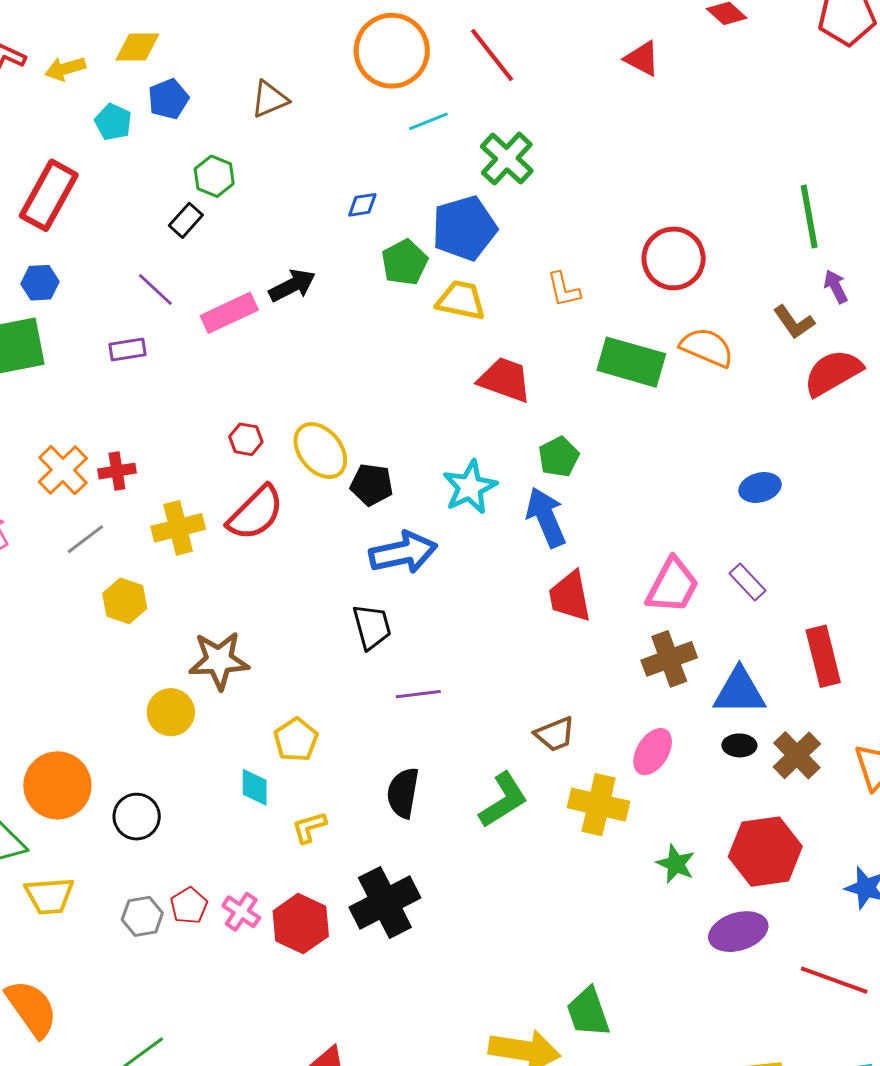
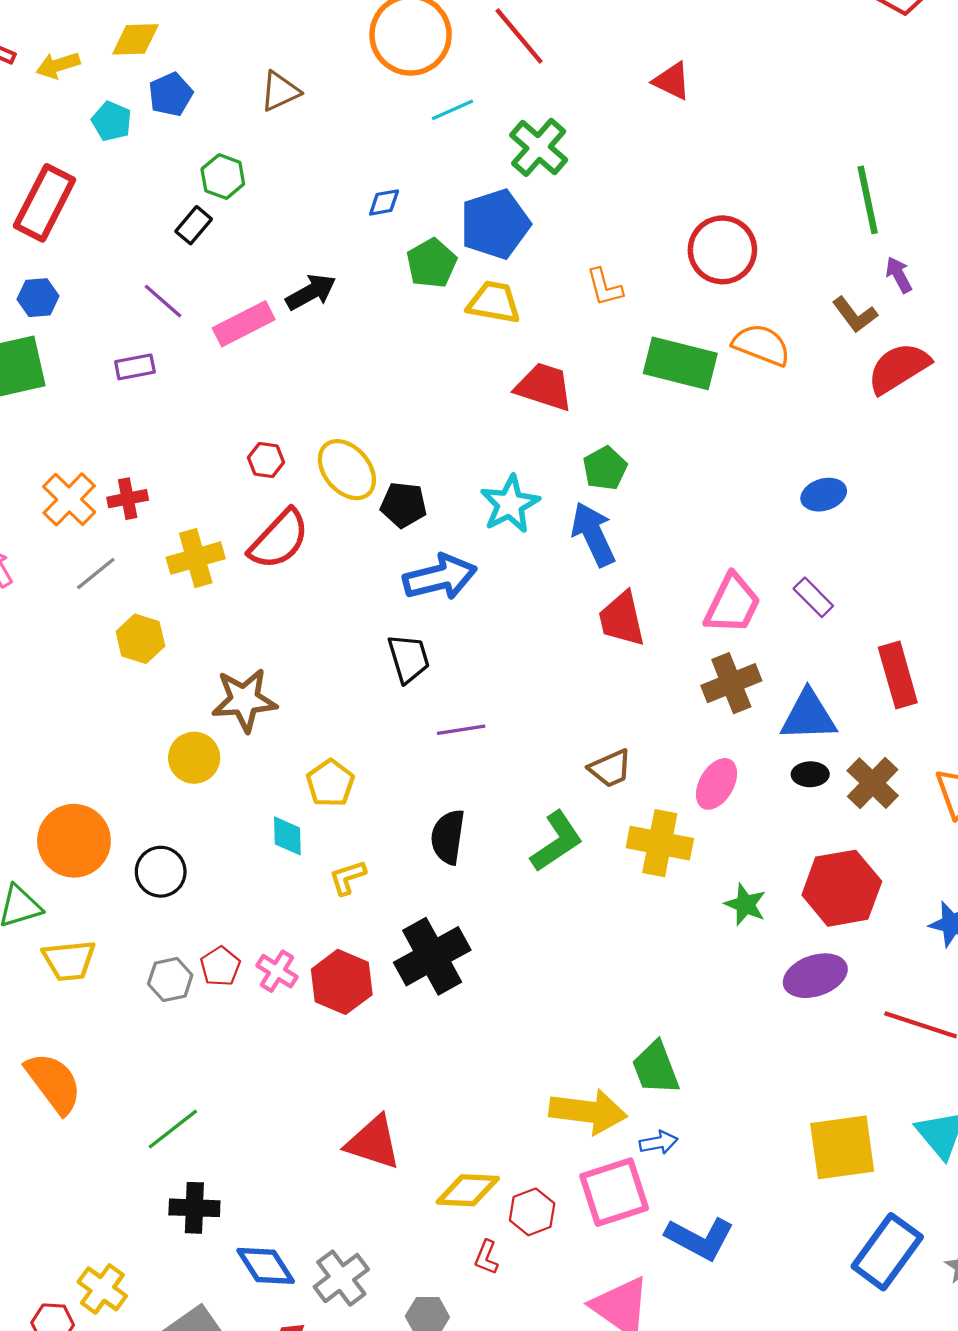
red triangle: (642, 59) -> (672, 81), moved

